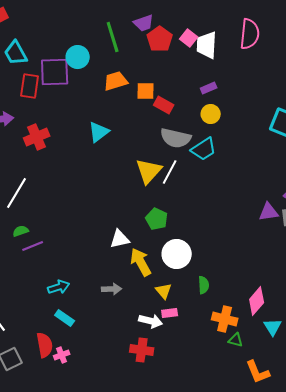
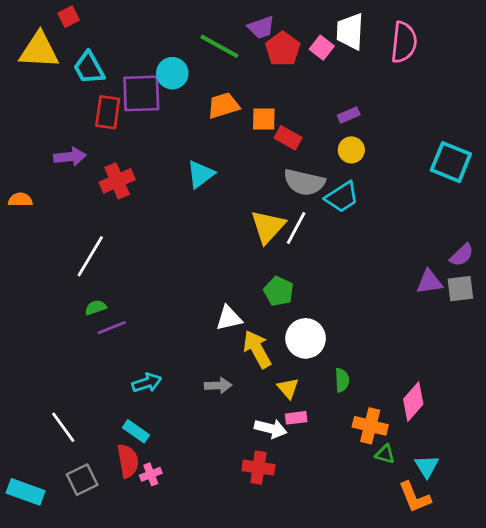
green line: (113, 37) -> (219, 46), turned -44
white trapezoid: (207, 45) -> (350, 31), moved
cyan rectangle: (65, 318) -> (136, 431), moved
cyan triangle: (273, 327) -> (427, 466), moved

